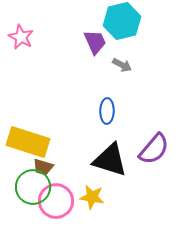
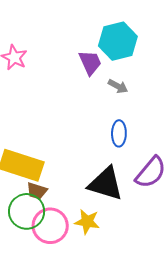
blue ellipse: (107, 111) -> (119, 133), moved

